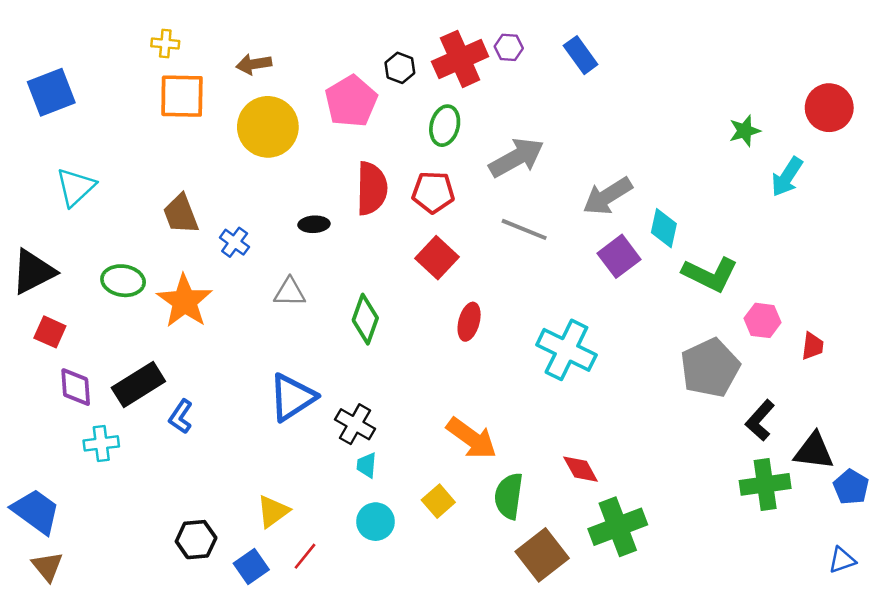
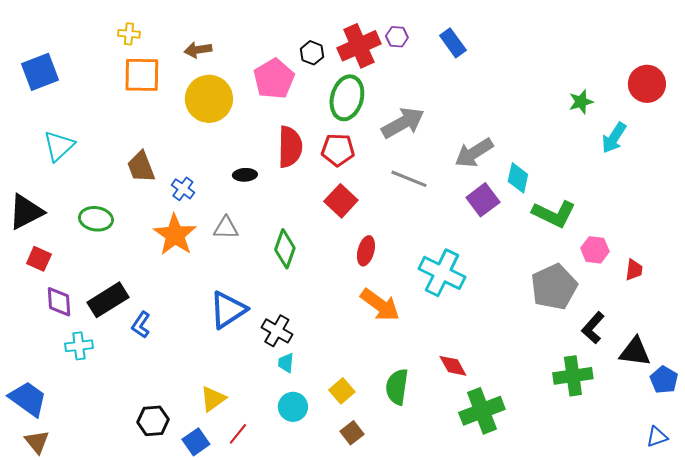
green ellipse: (445, 126) -> (347, 98), size x1.4
orange star: (185, 301) -> (175, 235), moved
orange arrow: (472, 438) -> (380, 305), moved
green cross: (765, 484) -> (573, 376), moved
brown square: (542, 555) -> (352, 433), moved, size x0.6

